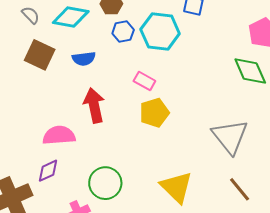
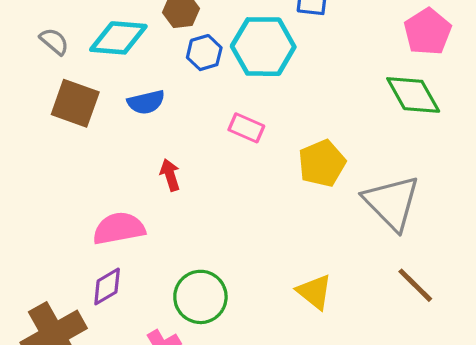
red arrow: (94, 105) -> (170, 175), size x0.6
yellow pentagon: (154, 113) -> (322, 163), moved
yellow triangle: (176, 187) -> (314, 292), size x0.7

